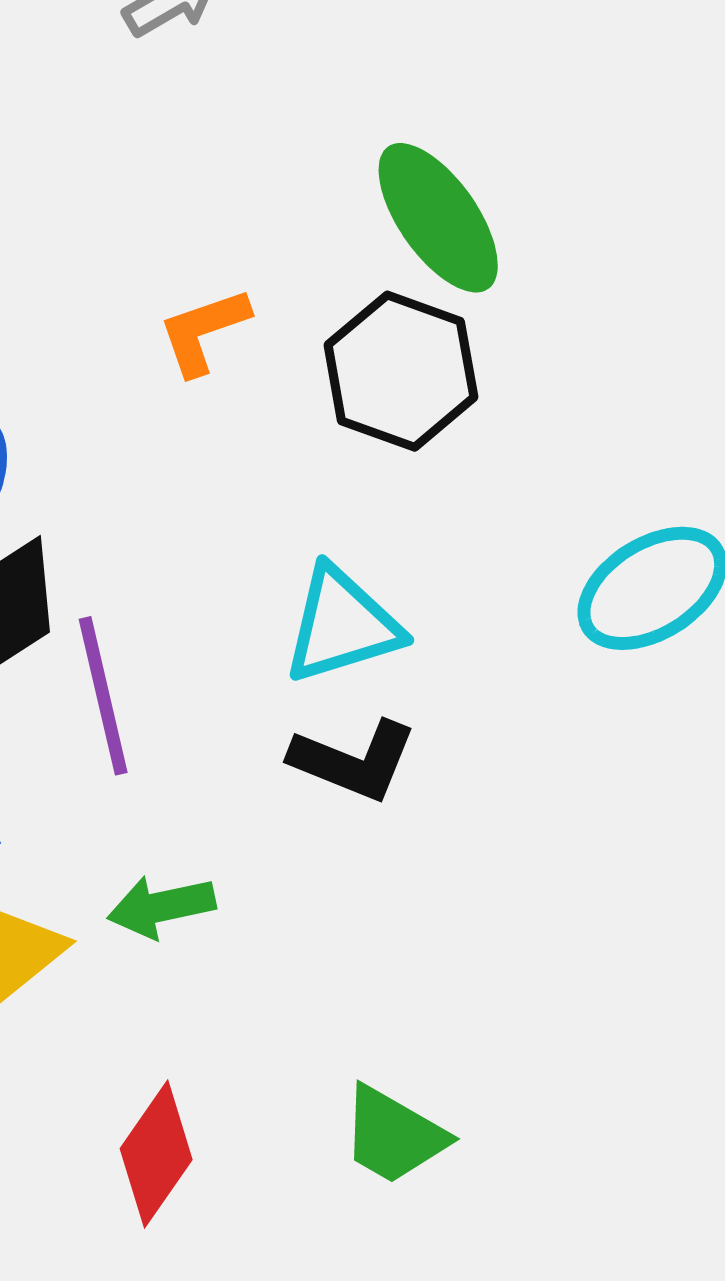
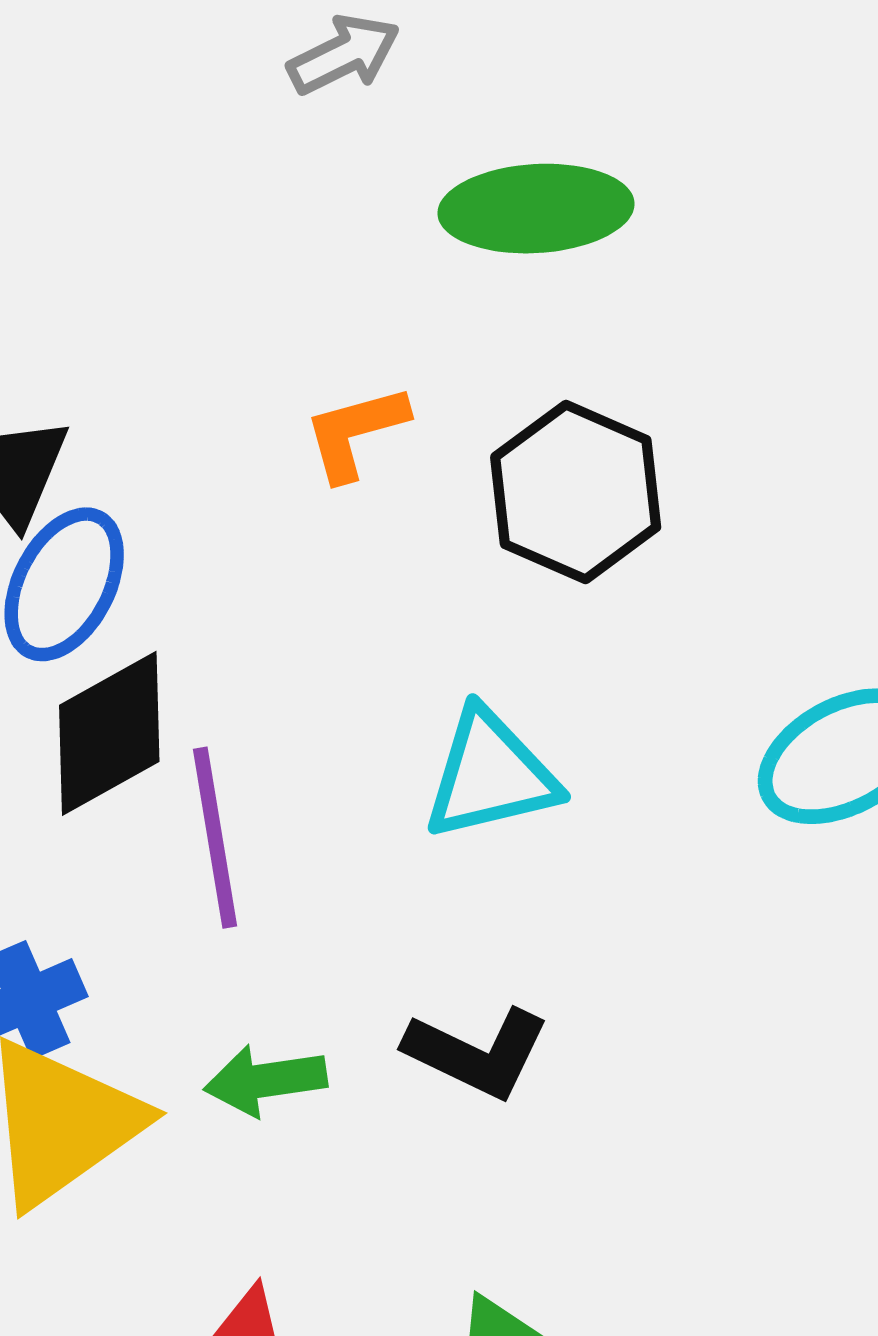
green ellipse: (438, 218) -> (536, 209), moved, turned -62
black L-shape: (353, 760) -> (477, 1053), moved

